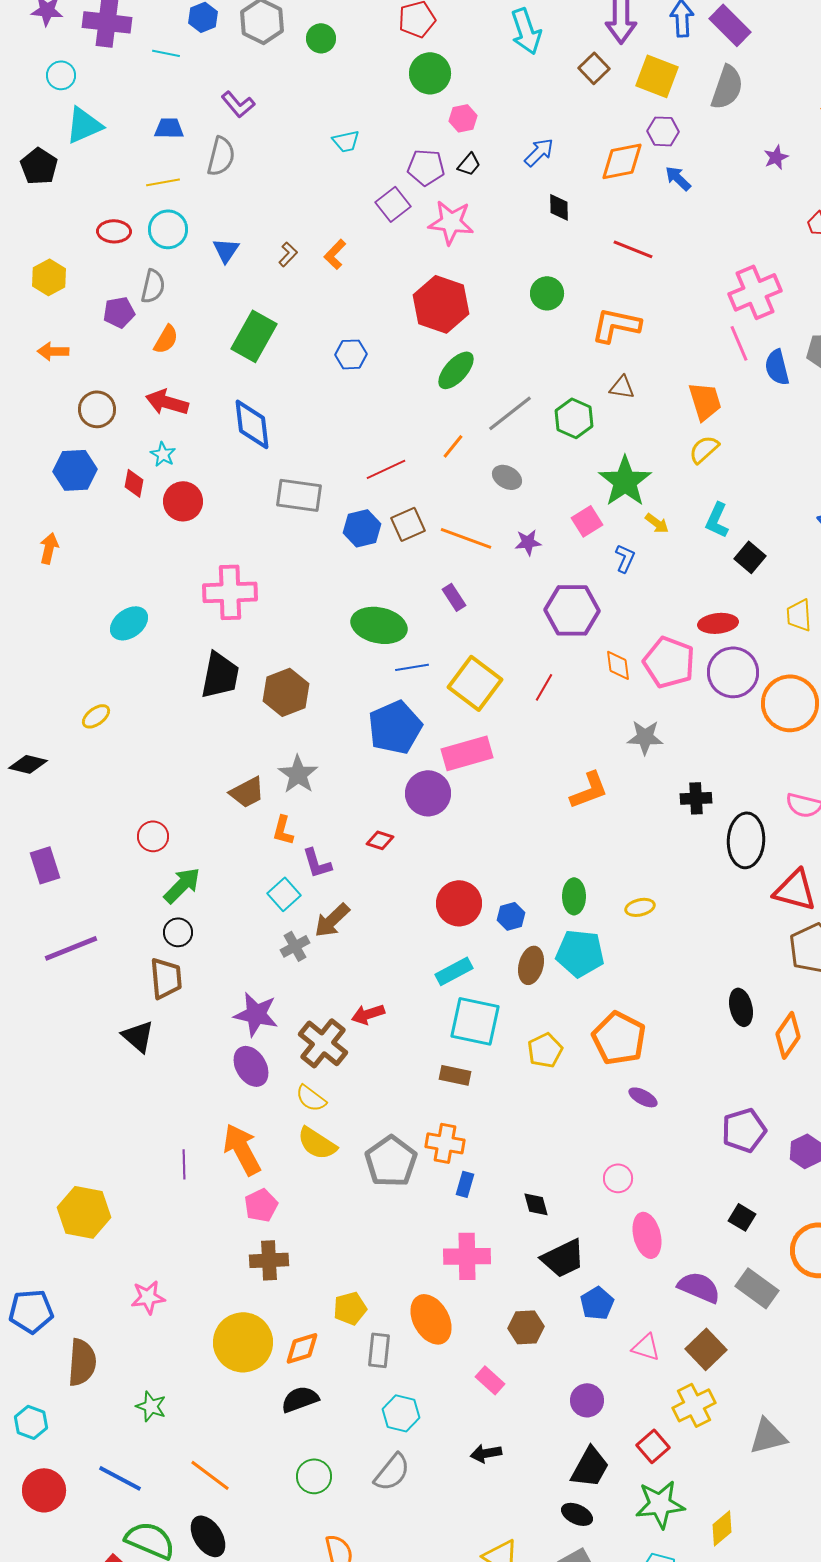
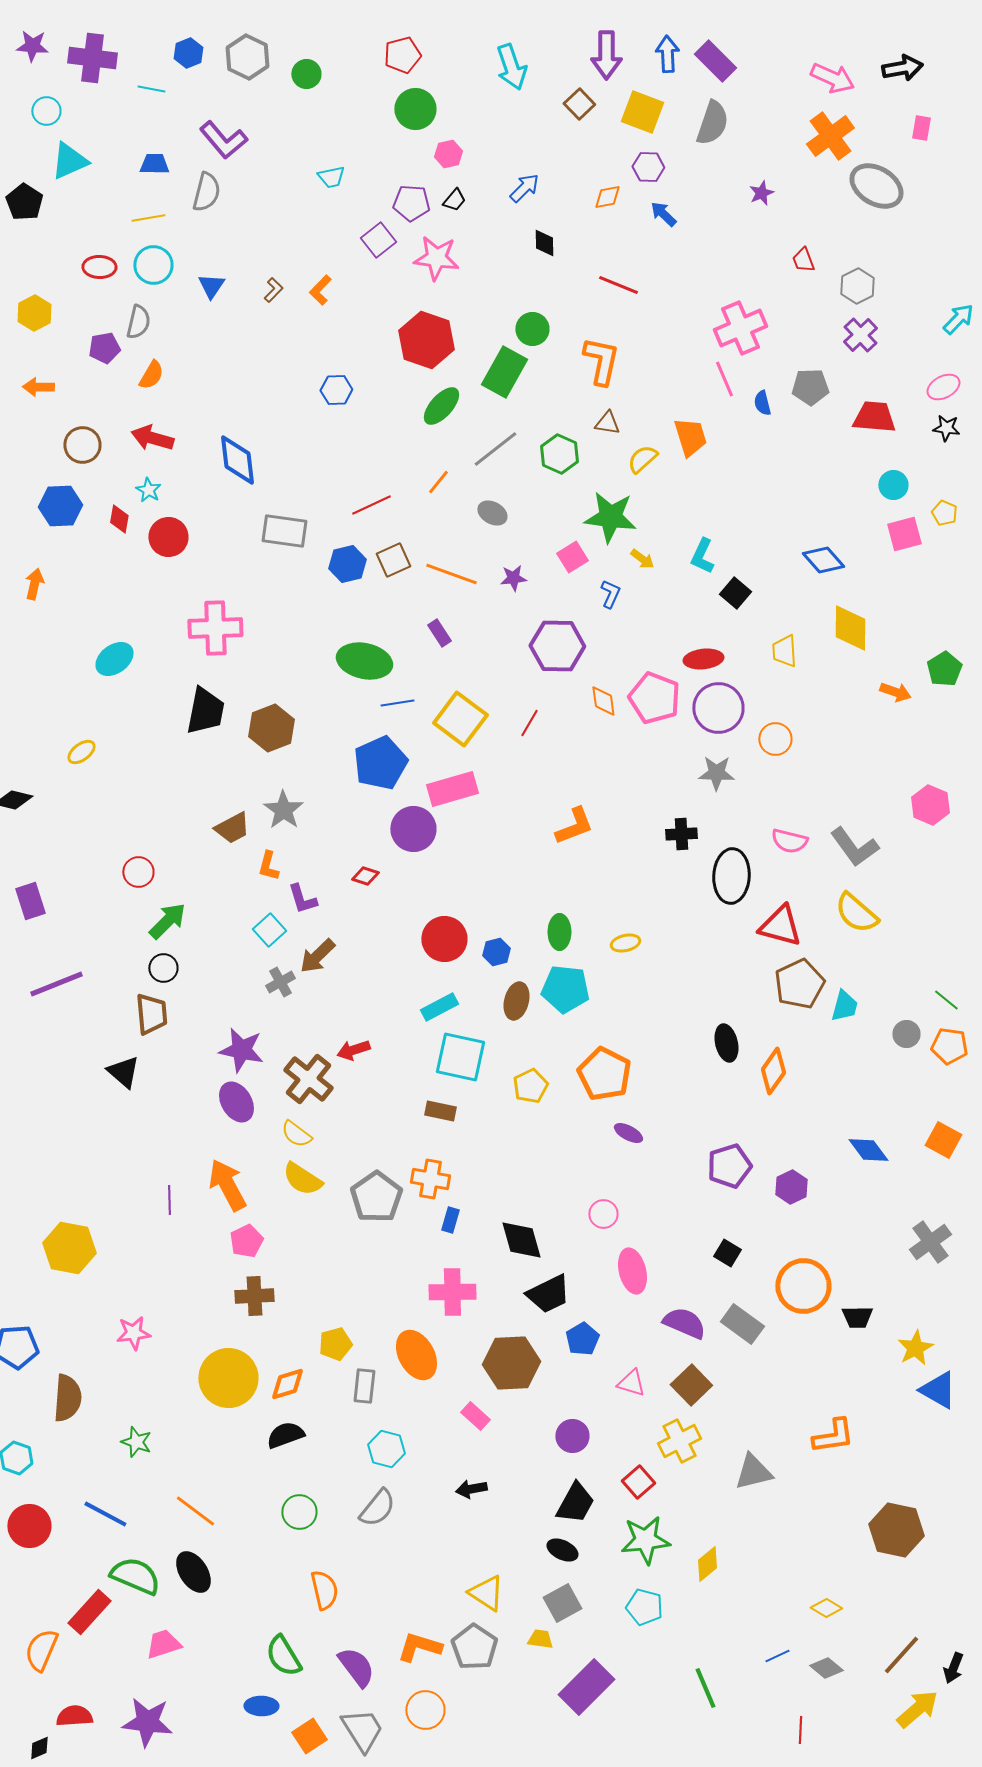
purple L-shape: (238, 104) -> (223, 140), size x1.4
orange diamond: (622, 161) -> (607, 197), size x0.6
orange L-shape: (616, 325) -> (601, 361), turned 90
green rectangle: (254, 336) -> (504, 372), moved
blue semicircle: (777, 367) -> (762, 403), size x0.7
yellow semicircle: (704, 449) -> (642, 459), moved
green star: (625, 481) -> (610, 517), turned -30
orange circle: (790, 703) -> (775, 739), size x0.6
gray star: (645, 737) -> (716, 773), moved
black diamond: (536, 1204) -> (521, 1240), size x1.6
brown hexagon: (526, 1327) -> (511, 1363), size x1.6

